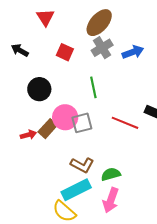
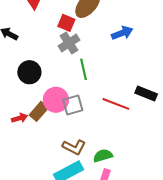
gray cross: (102, 48) -> (69, 43), moved
red square: (65, 52) -> (66, 23), moved

